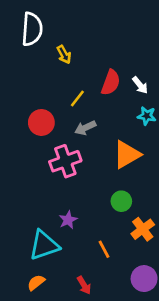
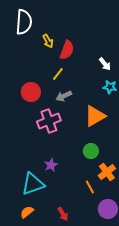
red semicircle: (111, 82) -> (67, 50), moved
orange line: (104, 249) -> (90, 187), moved

